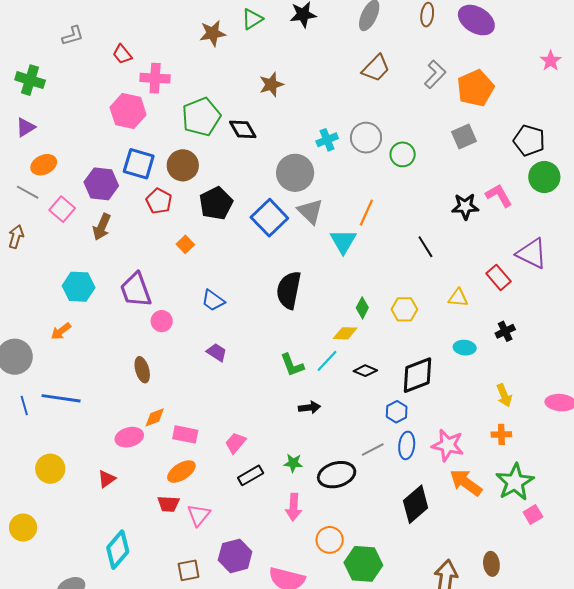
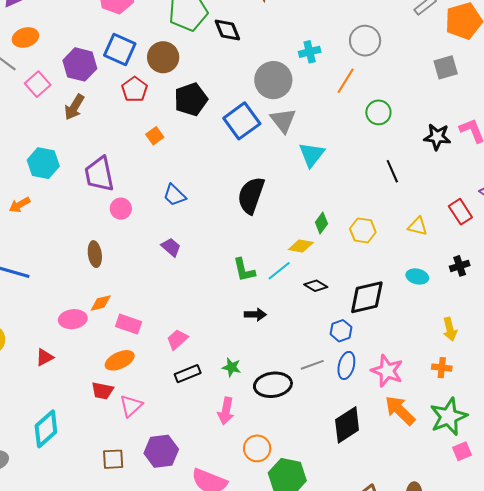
gray circle: (366, 138) -> (365, 41), moved
green circle: (403, 154) -> (378, 112), moved
orange line: (366, 213) -> (346, 81), moved

